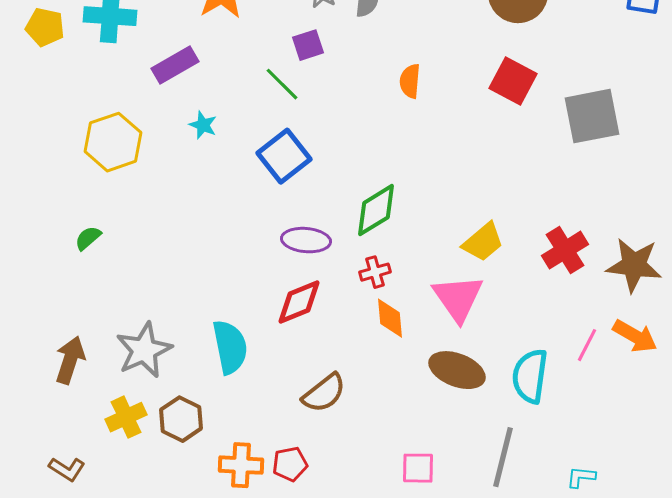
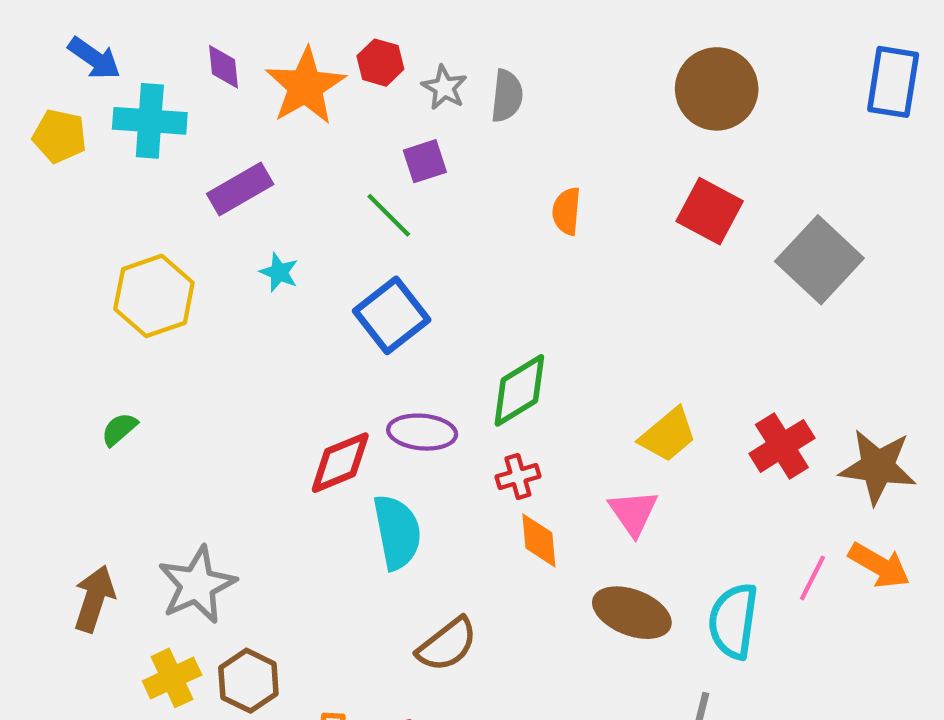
gray square: (592, 116) -> (819, 260), turned -36
pink triangle: (458, 298) -> (633, 513), size x0.7
red diamond: (299, 302) -> (340, 463), moved
cyan semicircle: (230, 347) -> (397, 532), moved

